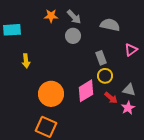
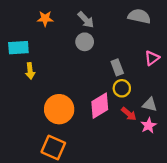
orange star: (51, 16) -> (45, 19), moved
gray semicircle: (110, 25) -> (139, 16), moved
cyan rectangle: (12, 30) -> (18, 48), moved

